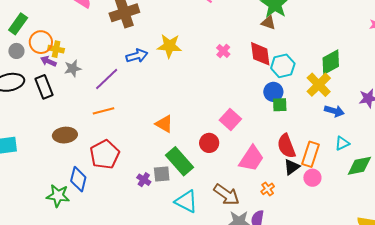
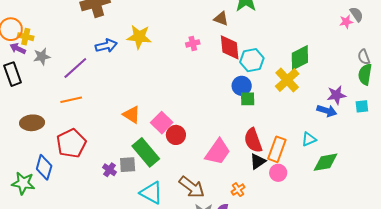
brown triangle: (268, 23) -> (221, 19), moved
pink cross: (223, 51) -> (193, 43), turned 32
blue arrow: (334, 111) -> (327, 111), moved
pink square: (230, 119) -> (162, 123), moved
orange cross: (268, 189) -> (238, 190), moved

